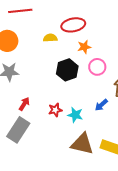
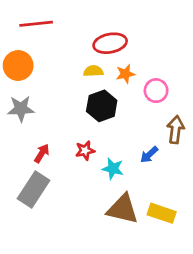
yellow semicircle: (50, 38) -> (93, 71), moved
pink circle: (97, 67) -> (156, 91), moved
red star: (55, 110) -> (85, 150), moved

